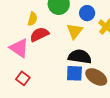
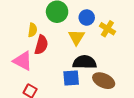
red semicircle: (39, 34) -> (41, 45), turned 138
blue square: (74, 73) -> (71, 78), moved

